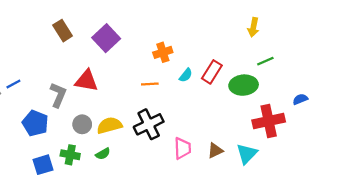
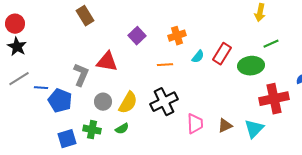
purple square: (106, 38) -> (137, 36), moved, size x0.7
blue line: (13, 84) -> (41, 88), moved, turned 32
yellow semicircle: (109, 125) -> (128, 103), turned 135

